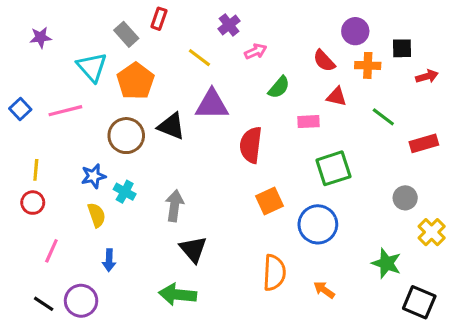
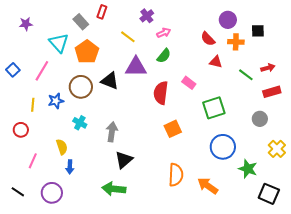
red arrow: (427, 76) -> (268, 68), moved
green semicircle: (279, 87) -> (164, 56), moved
pink line: (65, 111) -> (42, 71), turned -45
pink rectangle: (309, 122) -> (189, 83), moved, turned 40
yellow line: (36, 170) -> (33, 105), moved
blue star: (93, 176) -> (56, 101), moved
gray circle: (405, 198) -> (260, 119), moved
yellow semicircle: (97, 215) -> (62, 147), moved
blue circle: (318, 224) -> (223, 147), moved
black triangle: (193, 249) -> (124, 160), turned 30
orange arrow: (324, 290) -> (208, 186), size x1.5
black line: (44, 304) -> (18, 192), moved

